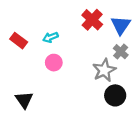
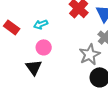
black triangle: (24, 100) -> (34, 67), moved

